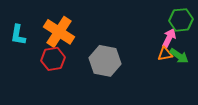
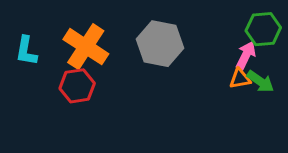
gray hexagon: (105, 61) -> (160, 44), moved

